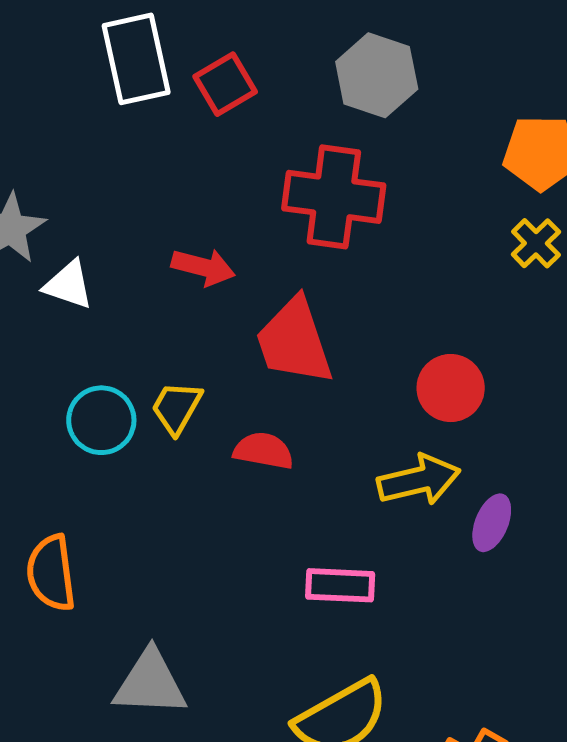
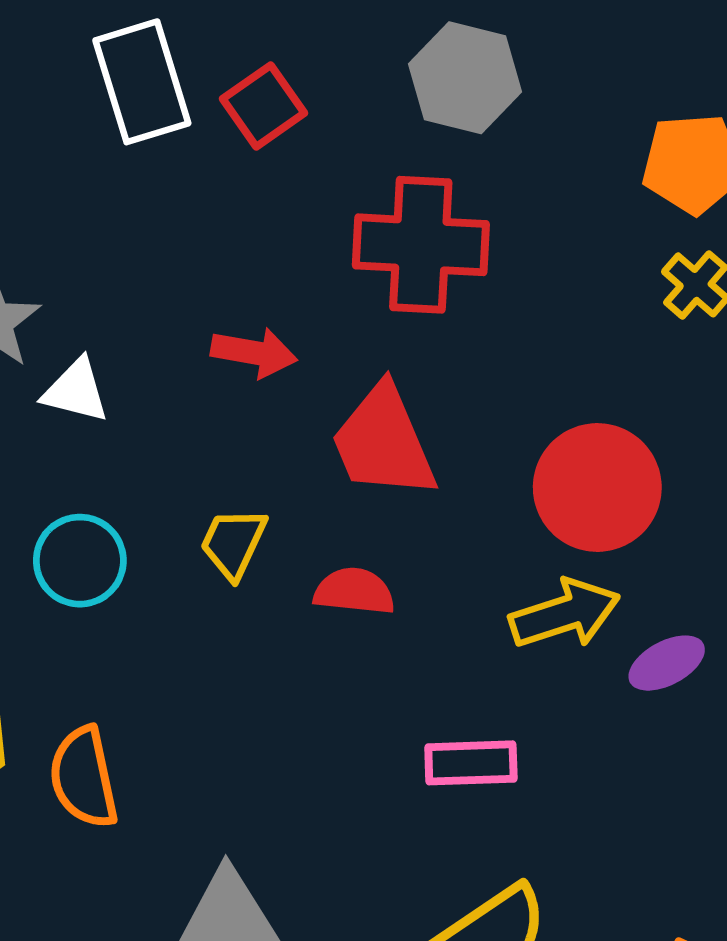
red circle: (451, 388) -> (597, 487), size x1.4
cyan circle: (101, 420) -> (80, 561), moved
purple ellipse: (492, 523) -> (667, 663), turned 44

